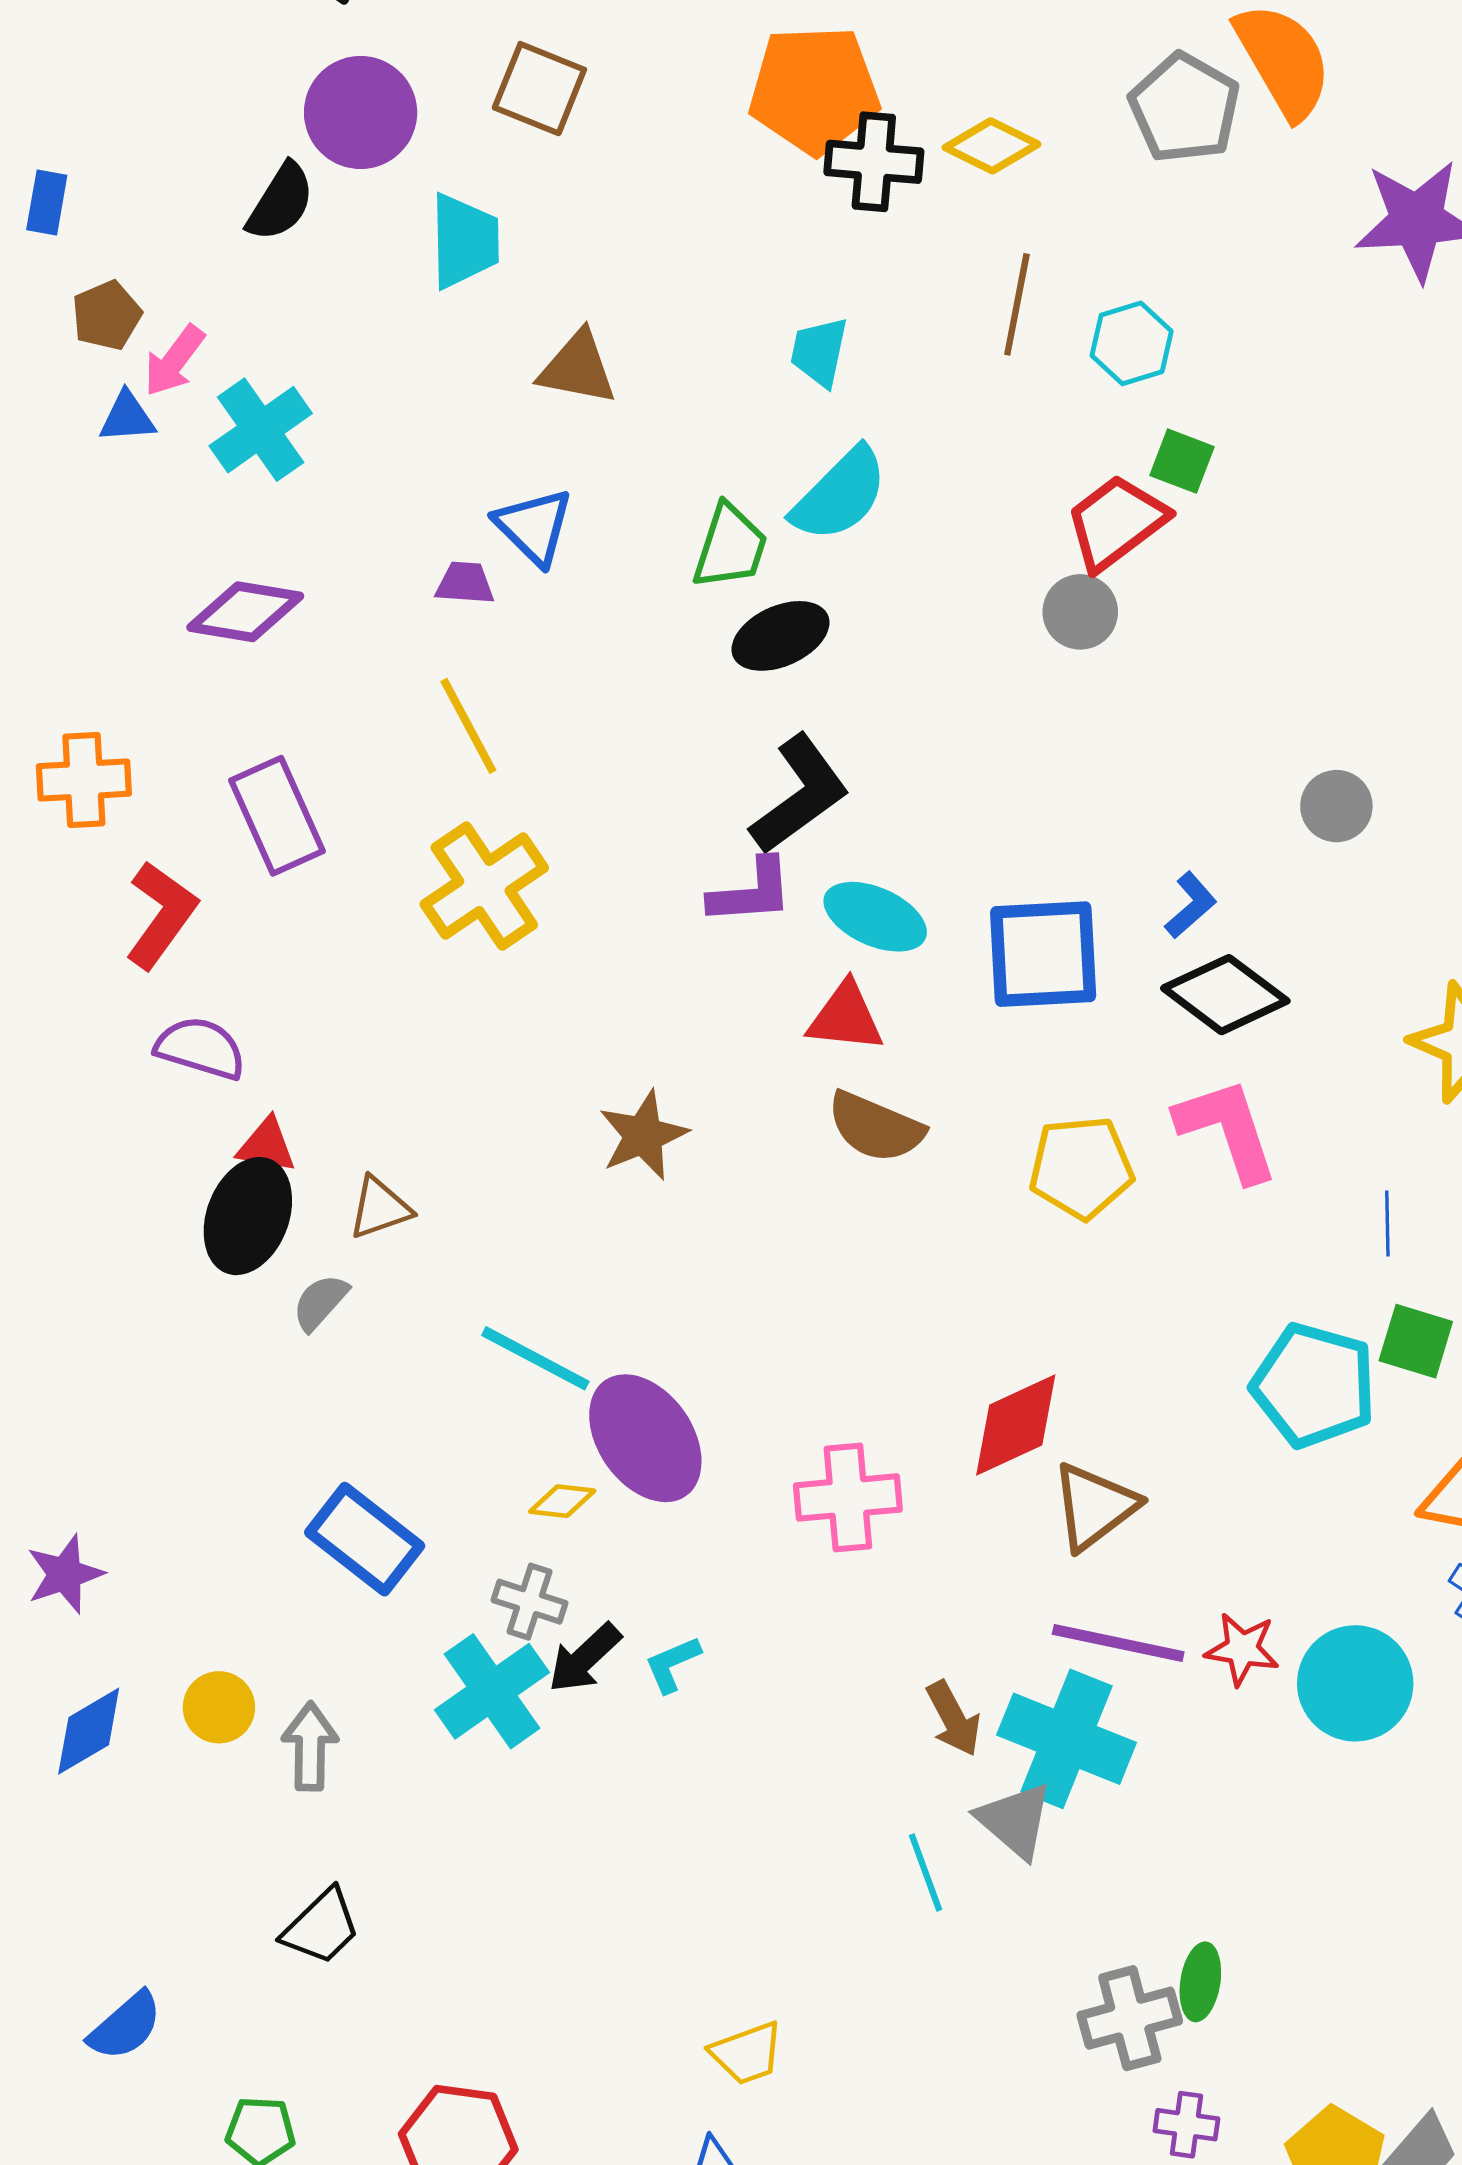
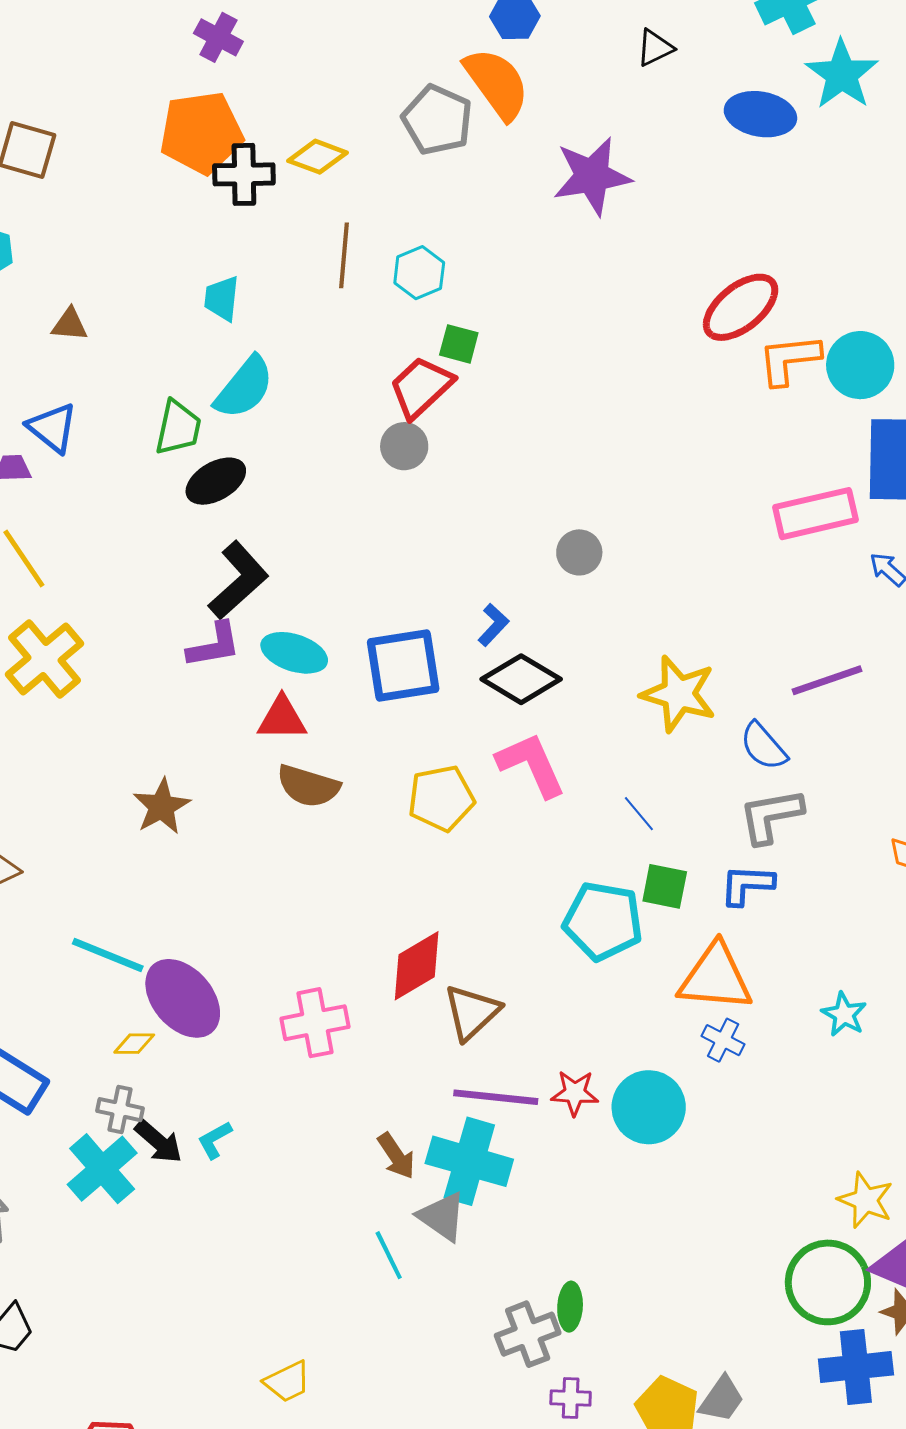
brown triangle: (578, 368) -> (70, 324), size x0.7
blue line: (1387, 1223) -> (639, 814), turned -33
black arrow: (585, 1658) -> (159, 1142), turned -90

